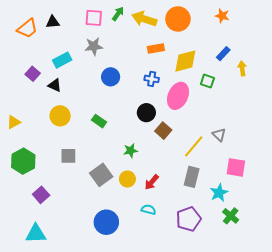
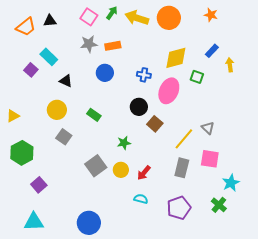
pink square: (94, 18) -> (89, 17), turned 30
orange rectangle: (156, 48) -> (113, 46), moved
cyan rectangle: (62, 60) -> (49, 57), moved, turned 72
black triangle: (55, 85) -> (66, 81), moved
gray square: (68, 156) -> (64, 137), moved, turned 35
pink square: (236, 167) -> (210, 159), moved
cyan star: (219, 193) -> (231, 183), moved
blue circle: (106, 222) -> (89, 223), moved

